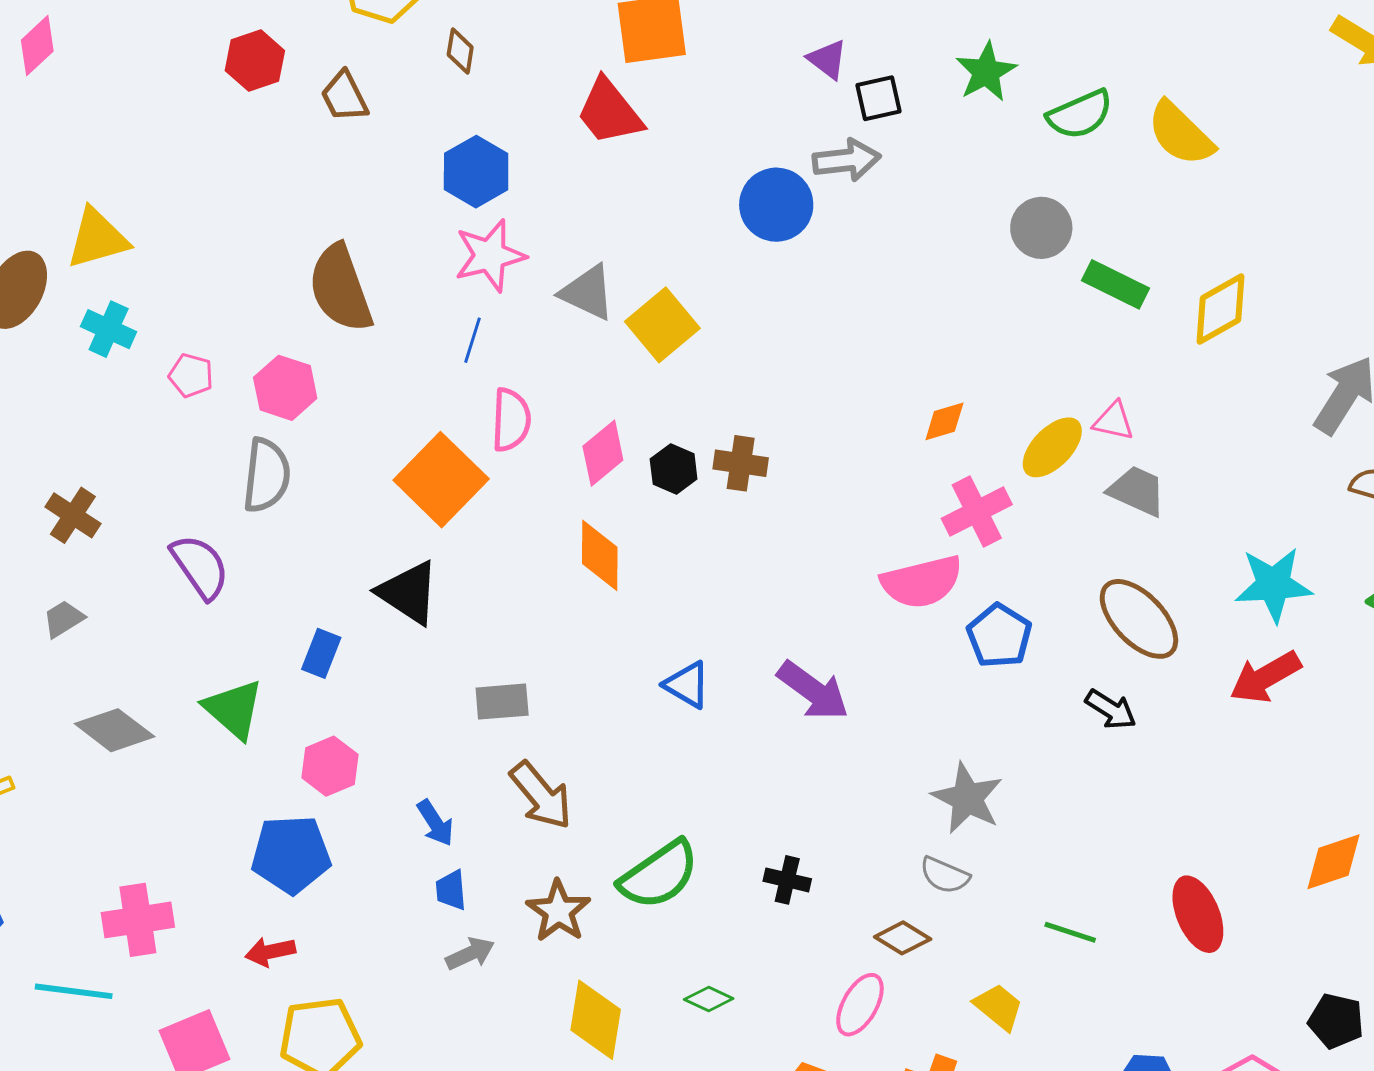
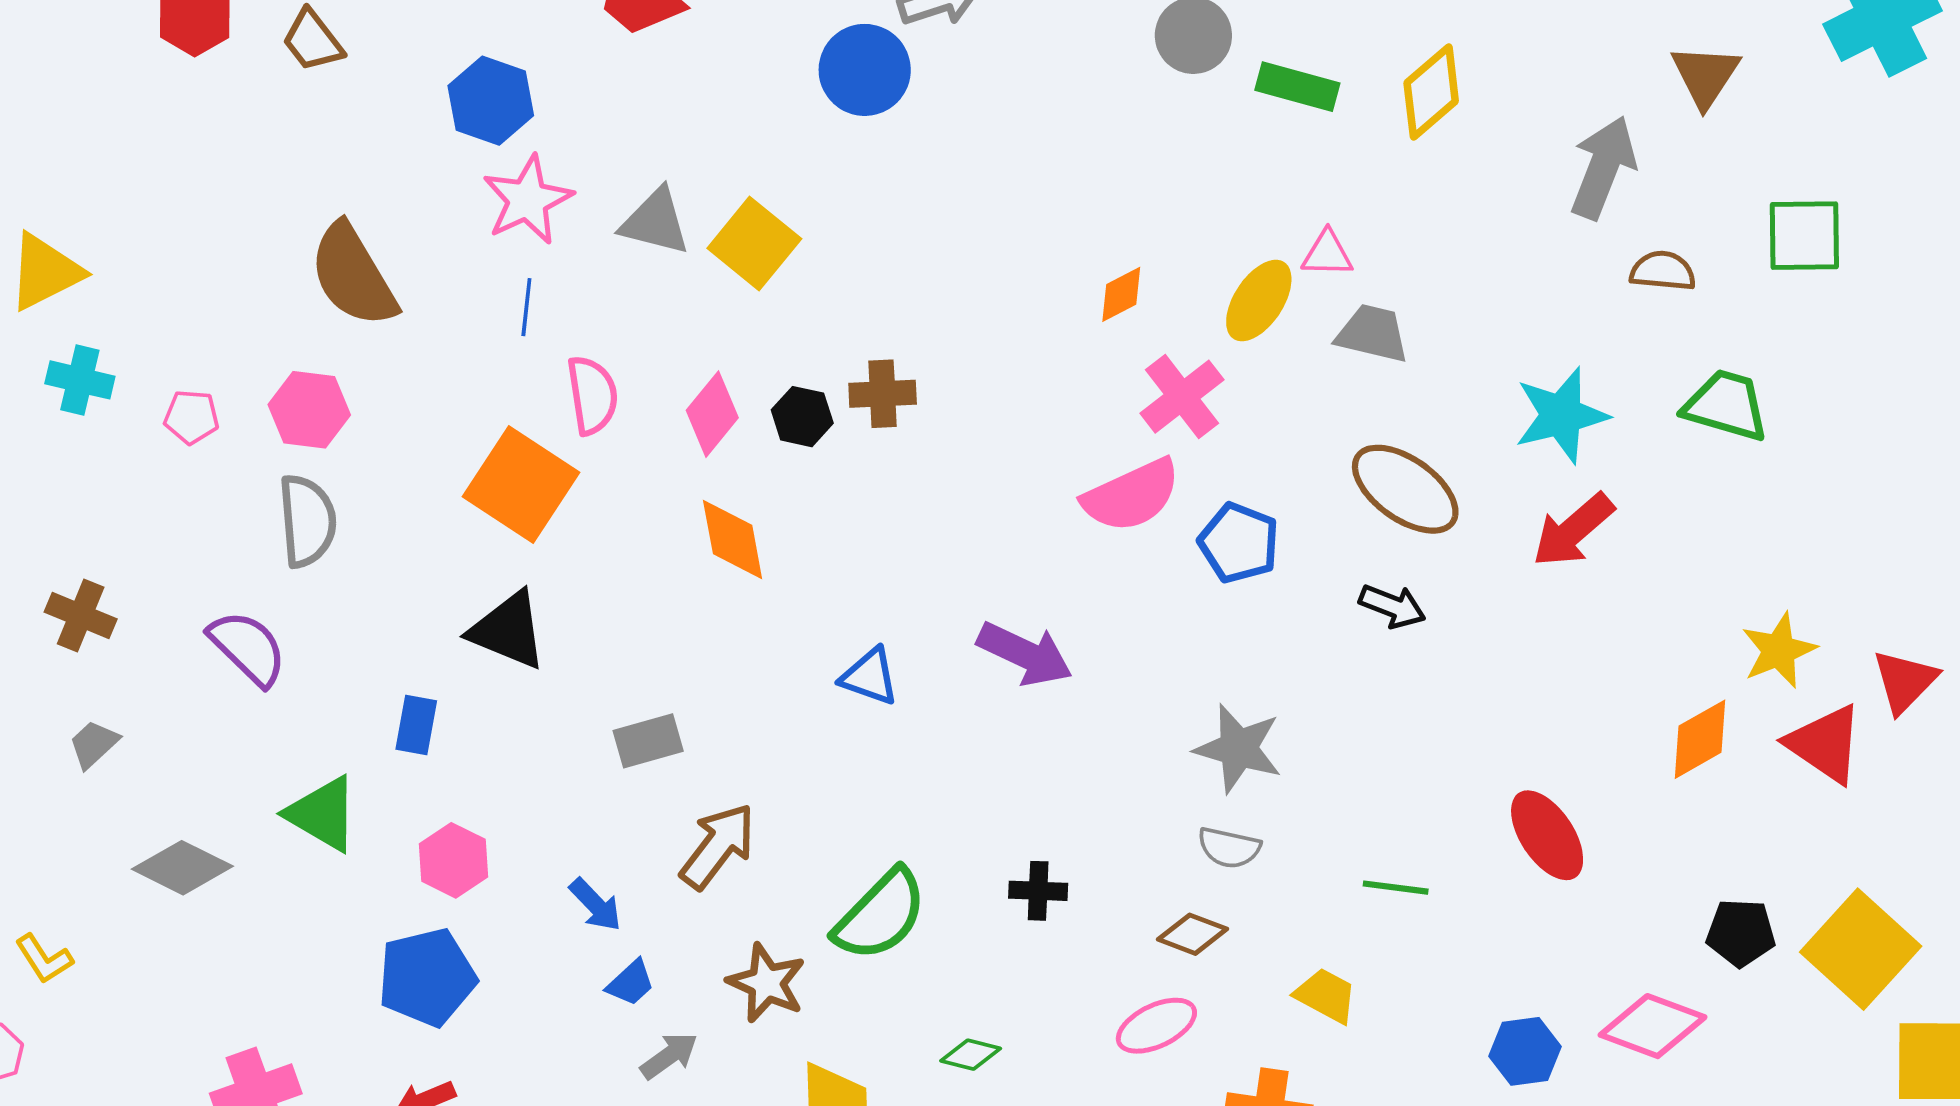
brown arrow: (541, 795) -> (718, 846), turned -92
blue trapezoid: (451, 890) -> (631, 983), turned -117
pink ellipse: (860, 1005) -> (1156, 1026), turned 46

